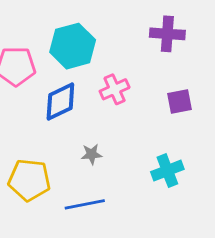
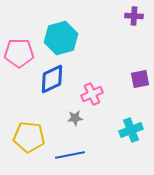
purple cross: (167, 34) -> (134, 16), moved, size x0.7
pink cross: (115, 89) -> (92, 94), moved

